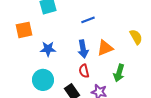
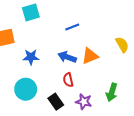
blue arrow: (83, 49) -> (67, 57), turned 120
green arrow: (119, 73) -> (112, 92), moved

